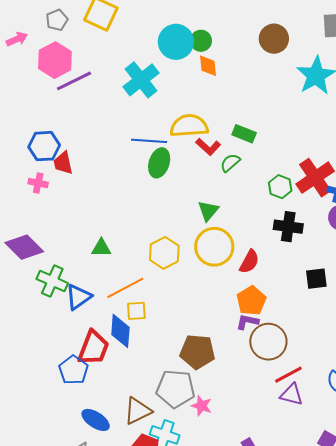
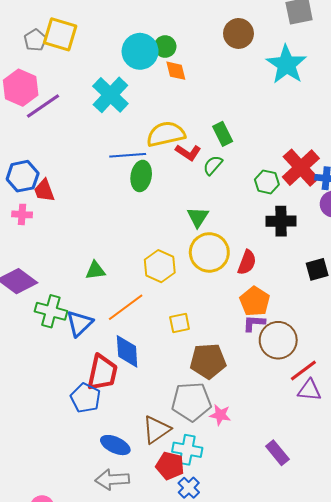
gray pentagon: (57, 20) -> (35, 40), moved
green rectangle: (244, 134) -> (223, 134), turned 50
yellow square: (136, 311) -> (180, 323), moved

